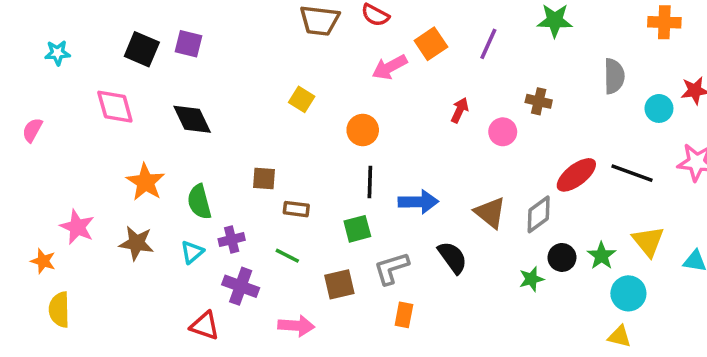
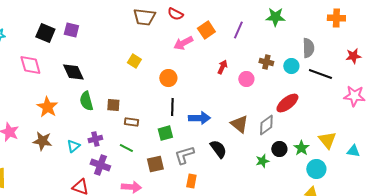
cyan circle: (659, 108) -> (291, 66), moved
black line: (632, 173) -> (320, 74), moved
green semicircle: (199, 202) -> (86, 101), moved

